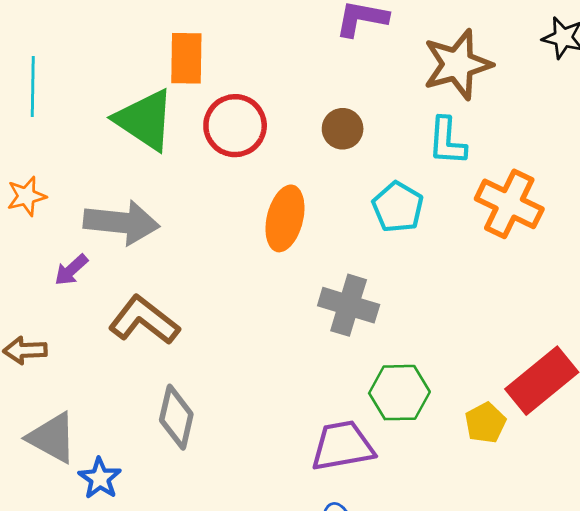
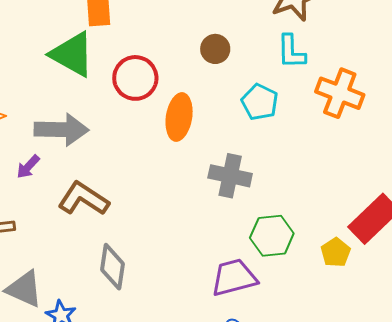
red circle: (235, 126) -> (135, 78), moved

